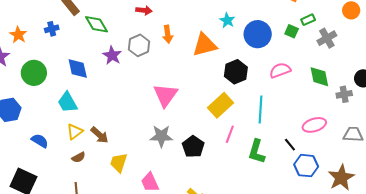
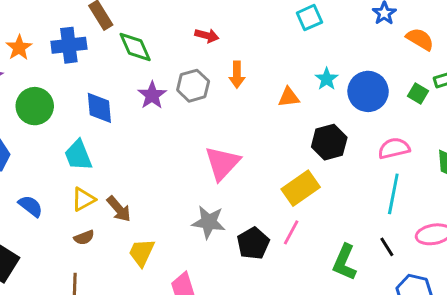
cyan star: (227, 20) -> (327, 79), moved
blue cross: (52, 29) -> (69, 45), size x1.6
orange triangle: (205, 45) -> (289, 97), size x0.6
cyan line: (261, 110) -> (393, 194), moved
pink line: (230, 134) -> (291, 232), moved
black line: (290, 145) -> (387, 247), moved

